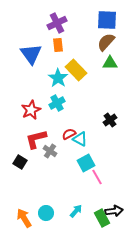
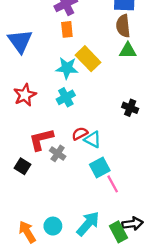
brown semicircle: (106, 42) -> (123, 26), turned -48
blue triangle: (31, 54) -> (20, 41), moved
cyan star: (58, 78) -> (67, 68), turned -30
red star: (31, 110) -> (25, 95), moved
black cross: (110, 120) -> (130, 108), moved, turned -32
cyan arrow: (76, 211) -> (88, 224), size x1.6

